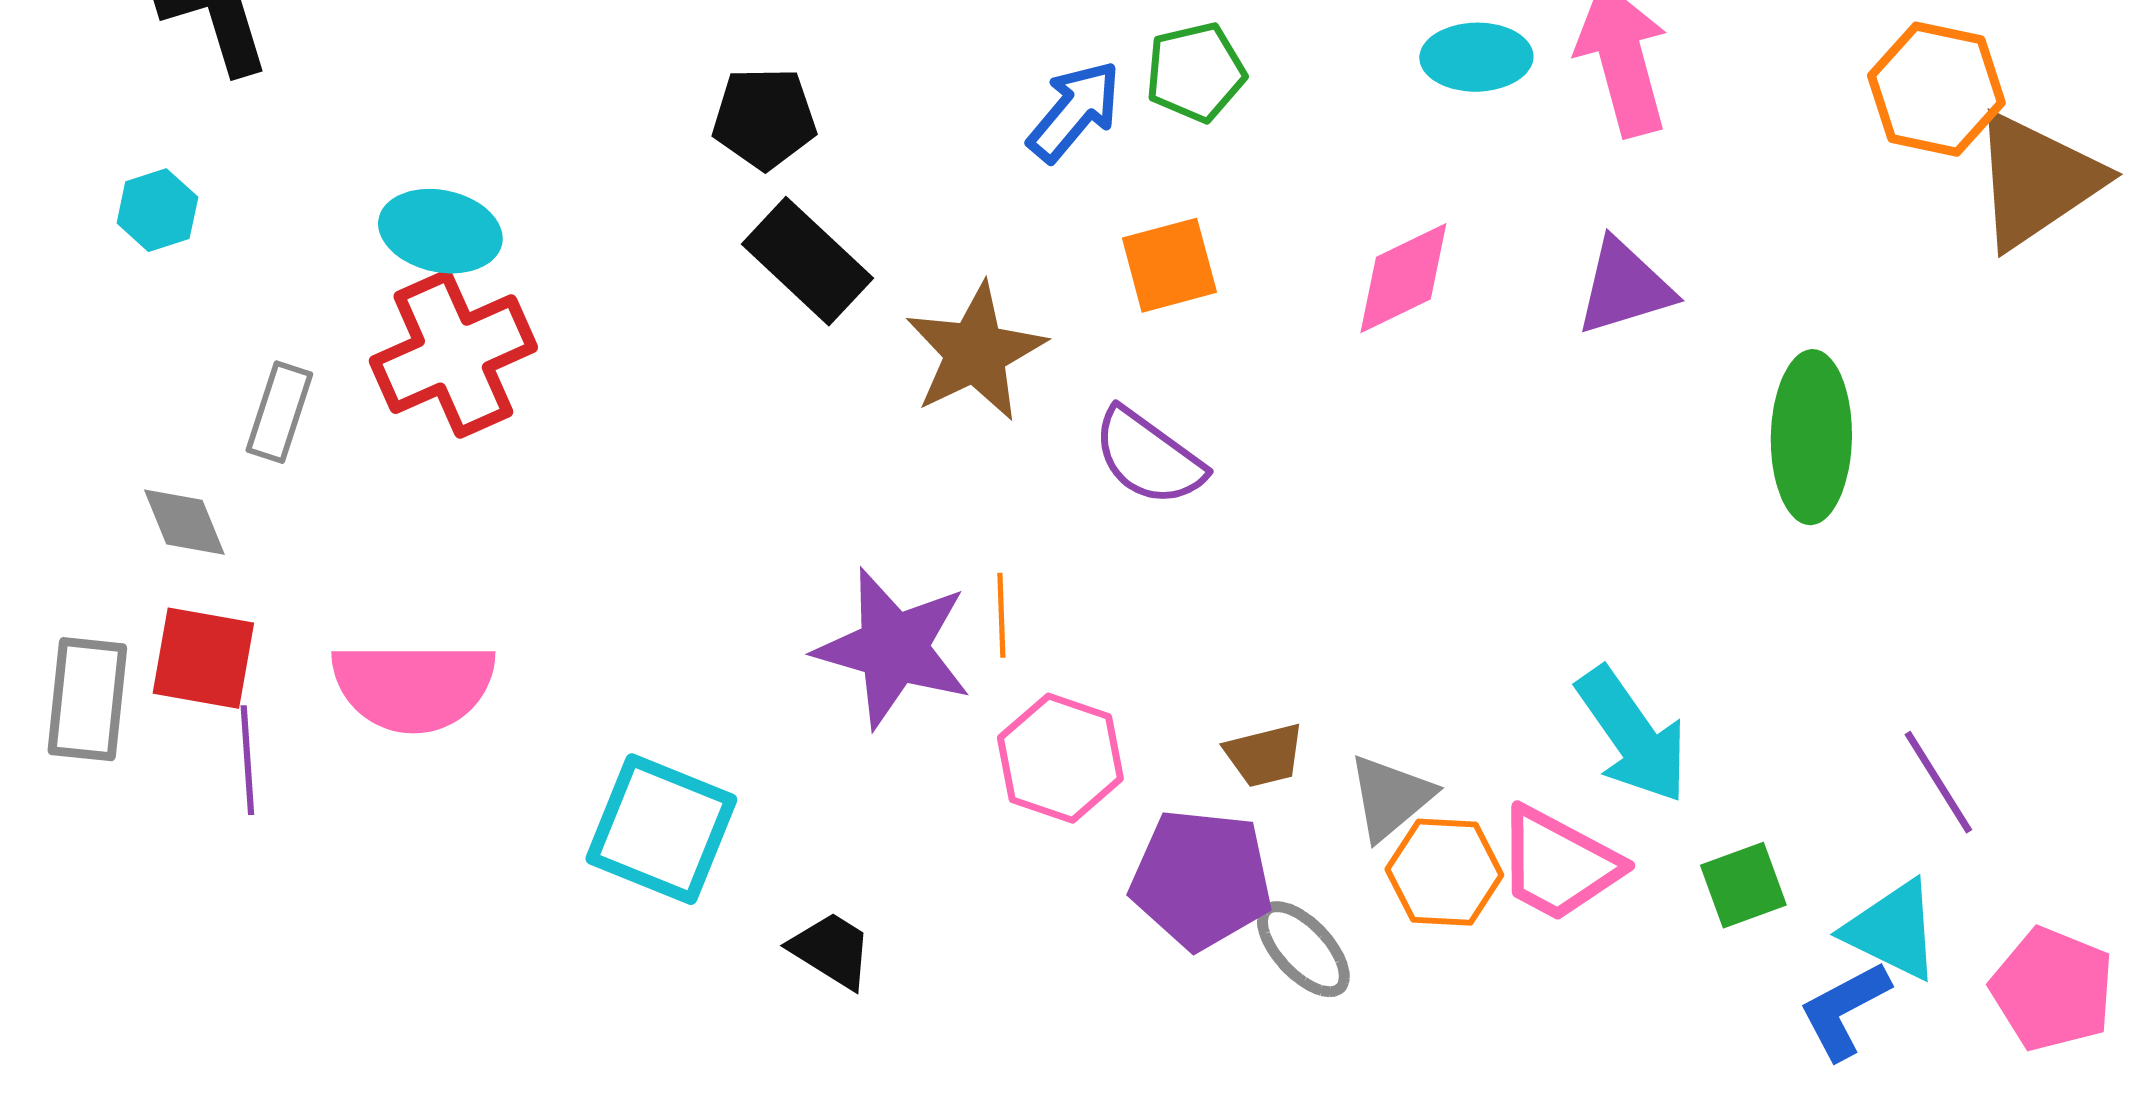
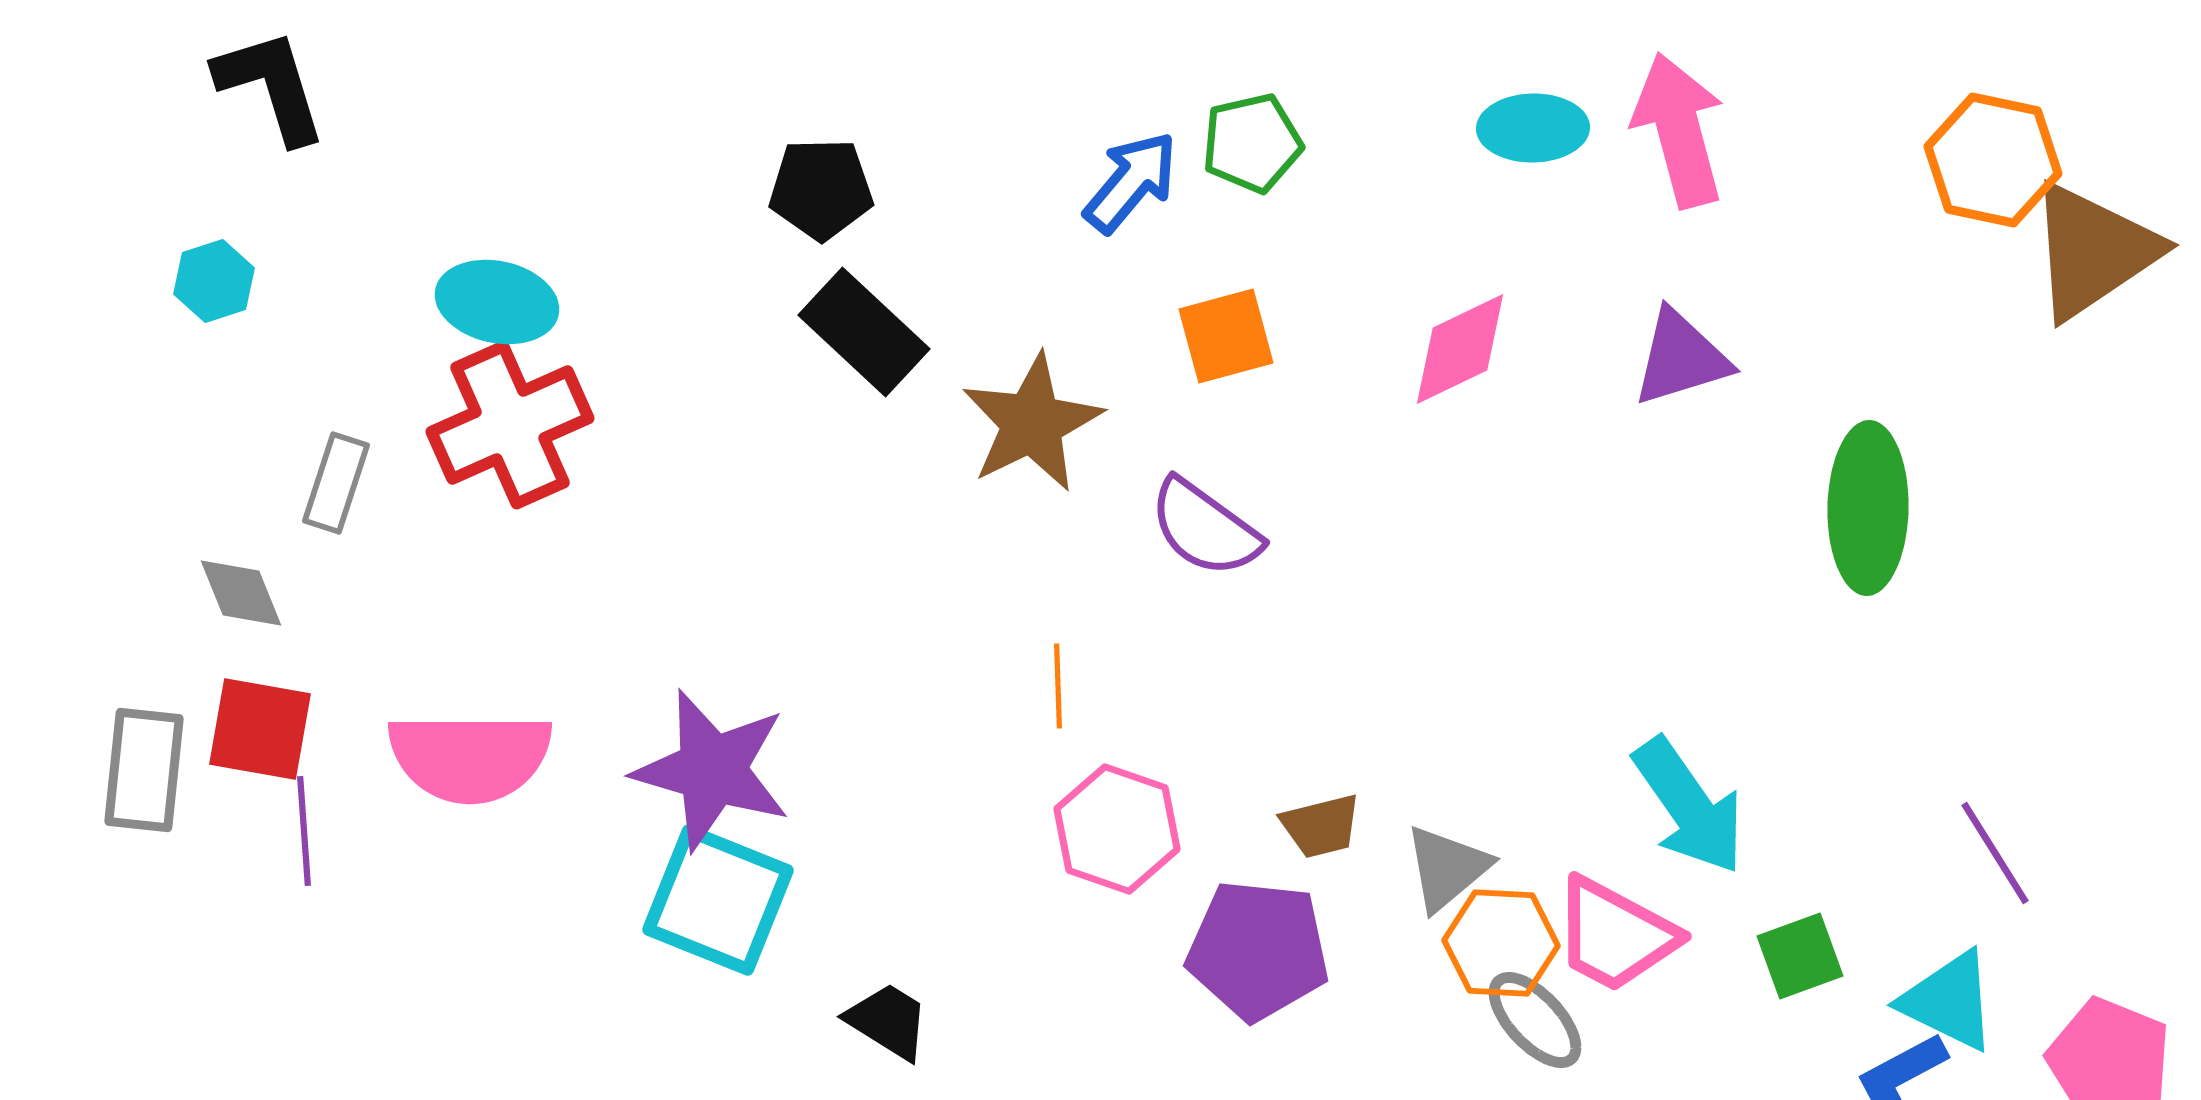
purple star: (893, 648) -> (712, 770), moved
gray ellipse: (1303, 949) -> (1535, 1020), moved

